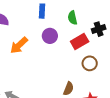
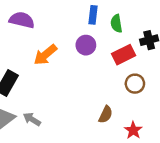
blue rectangle: (42, 11) -> (93, 15), moved

